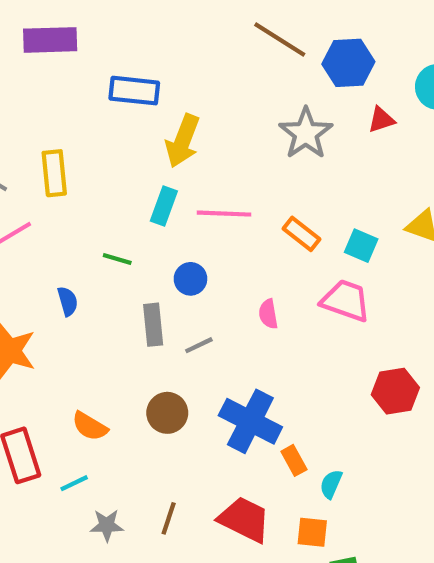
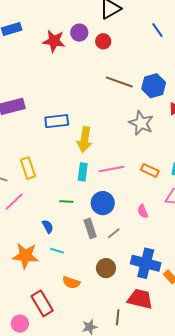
blue circle: (190, 279) -> (103, 203), size x1.5
cyan line: (74, 483) -> (57, 251), moved, turned 56
red trapezoid: (244, 519) -> (140, 299), moved

